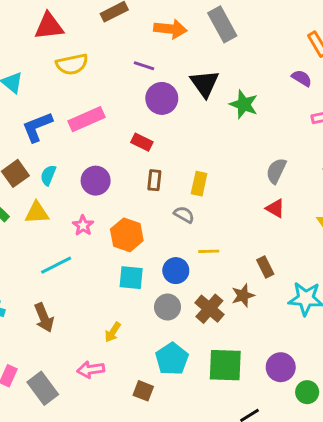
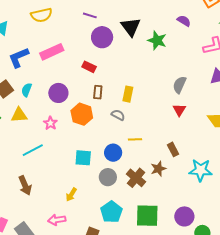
purple semicircle: (302, 78) -> (184, 21), moved
red triangle: (275, 208) -> (179, 110), turned 32
orange hexagon: (127, 235) -> (82, 114), moved

